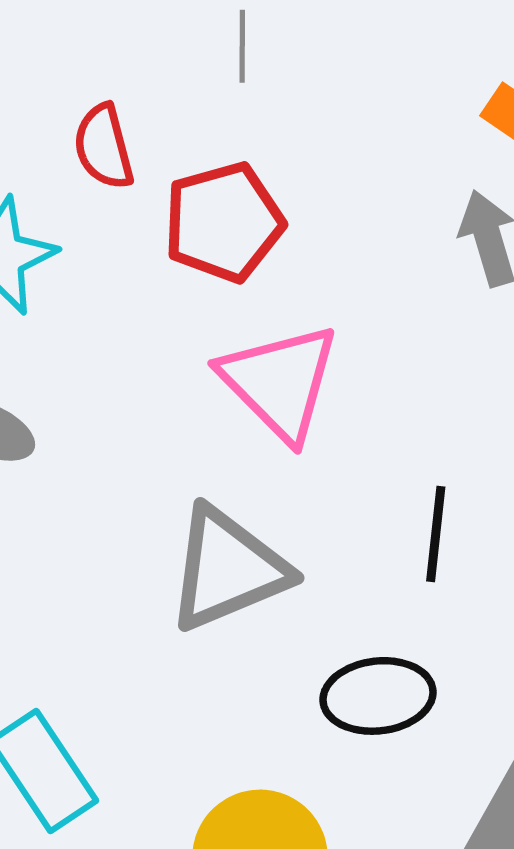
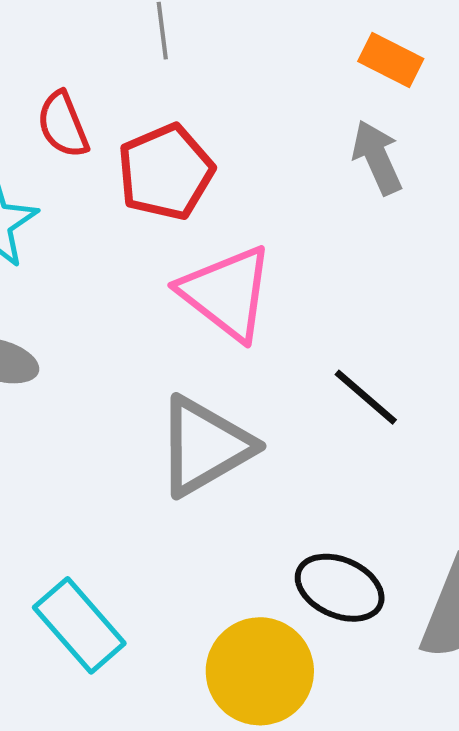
black line: (436, 534) -> (366, 397), turned -48
black ellipse: (378, 696) -> (340, 588), moved, turned 38

